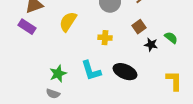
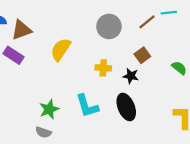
black star: (151, 45) -> (131, 76), moved
black ellipse: (125, 72) -> (126, 107), turned 45

